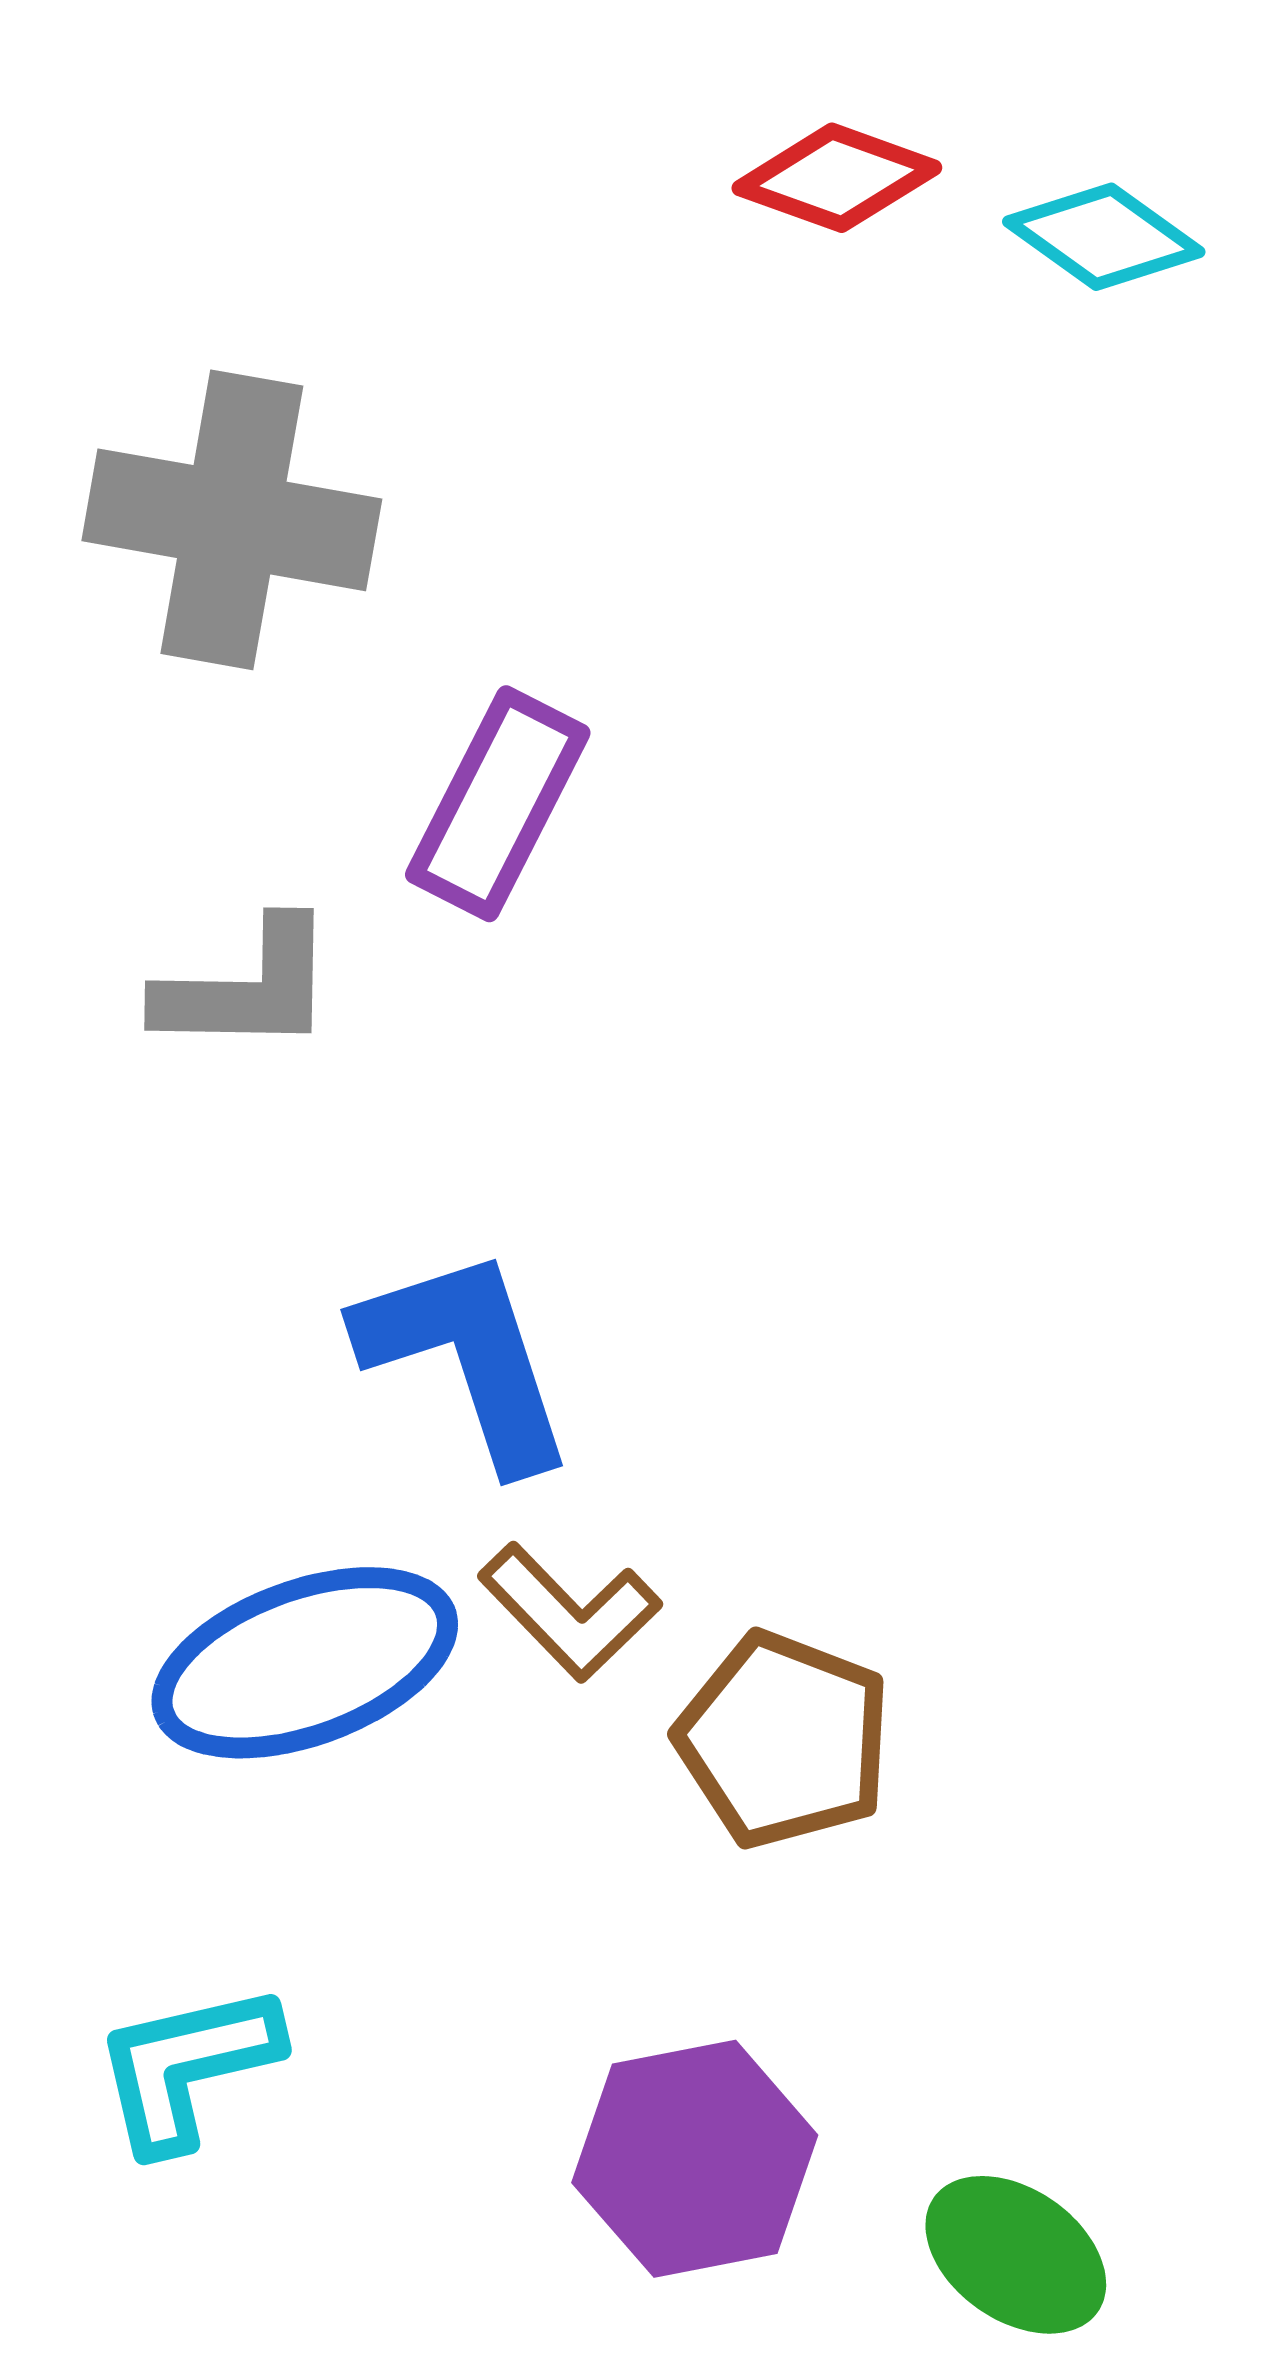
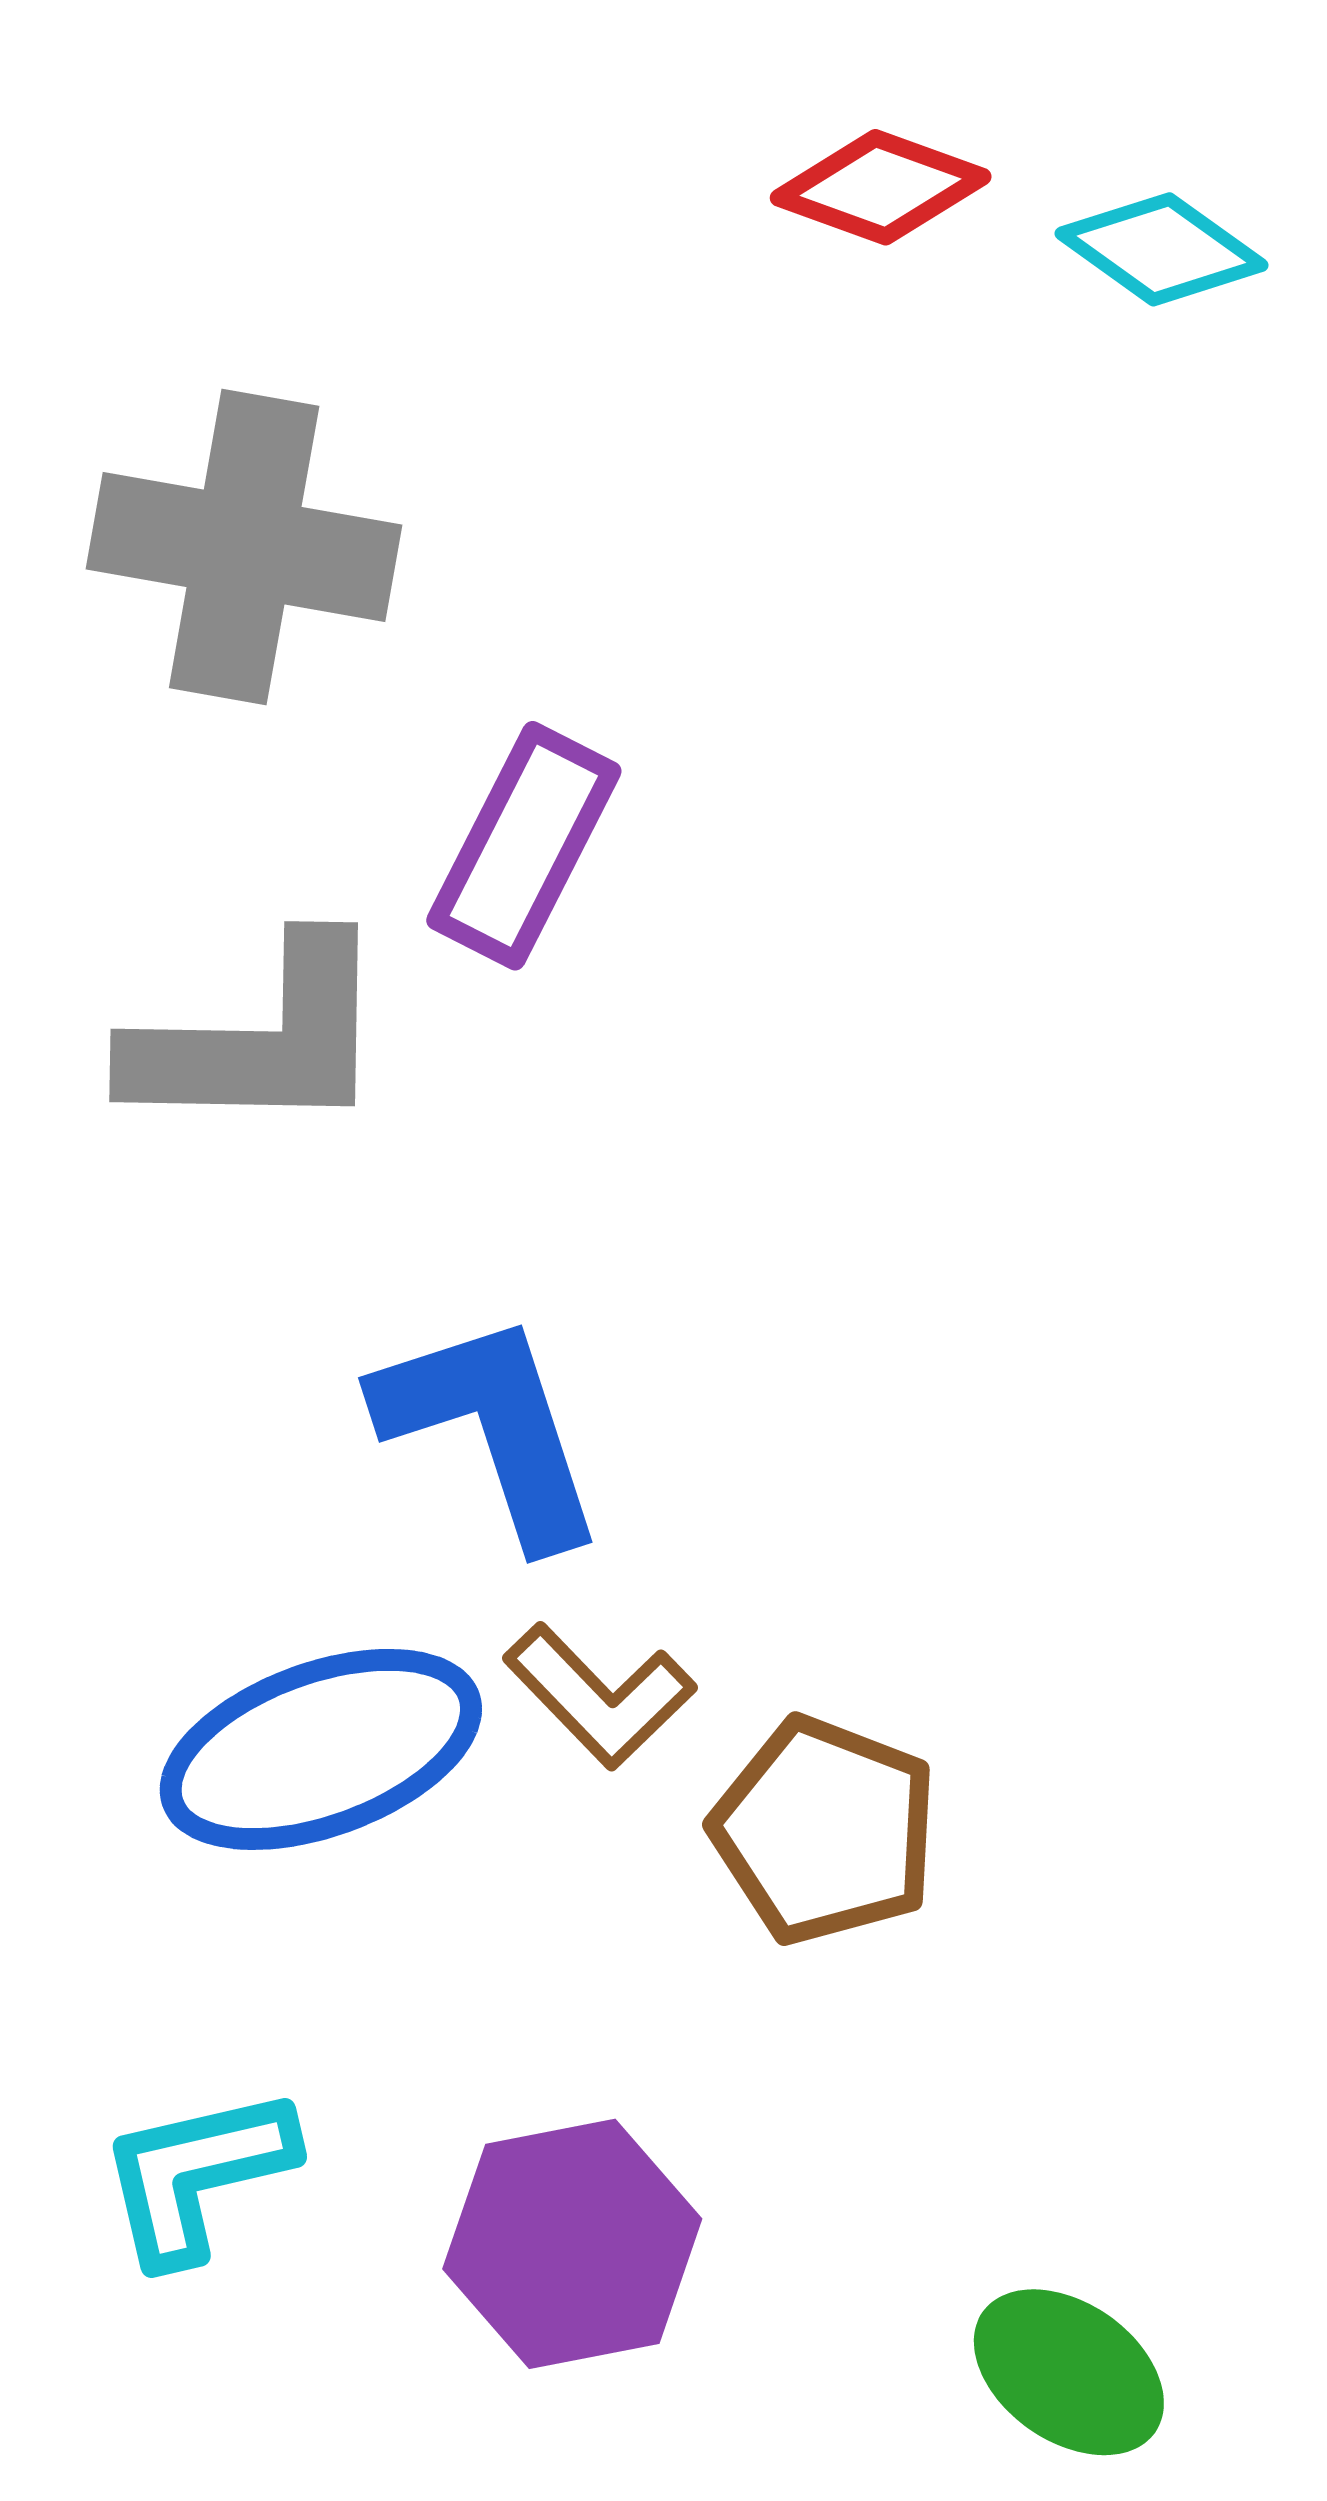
gray L-shape: (247, 988) -> (260, 1039), size x1.4
purple hexagon: (695, 2159) -> (572, 2244), moved

